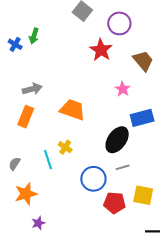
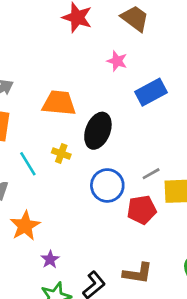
black ellipse: (117, 140) -> (98, 131), moved
cyan line: (48, 160) -> (28, 164), moved
gray line: (123, 167) -> (151, 174), moved

